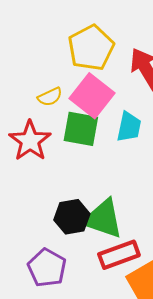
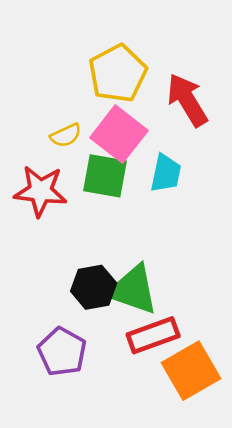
red star: (30, 141) -> (40, 191), turned -30

